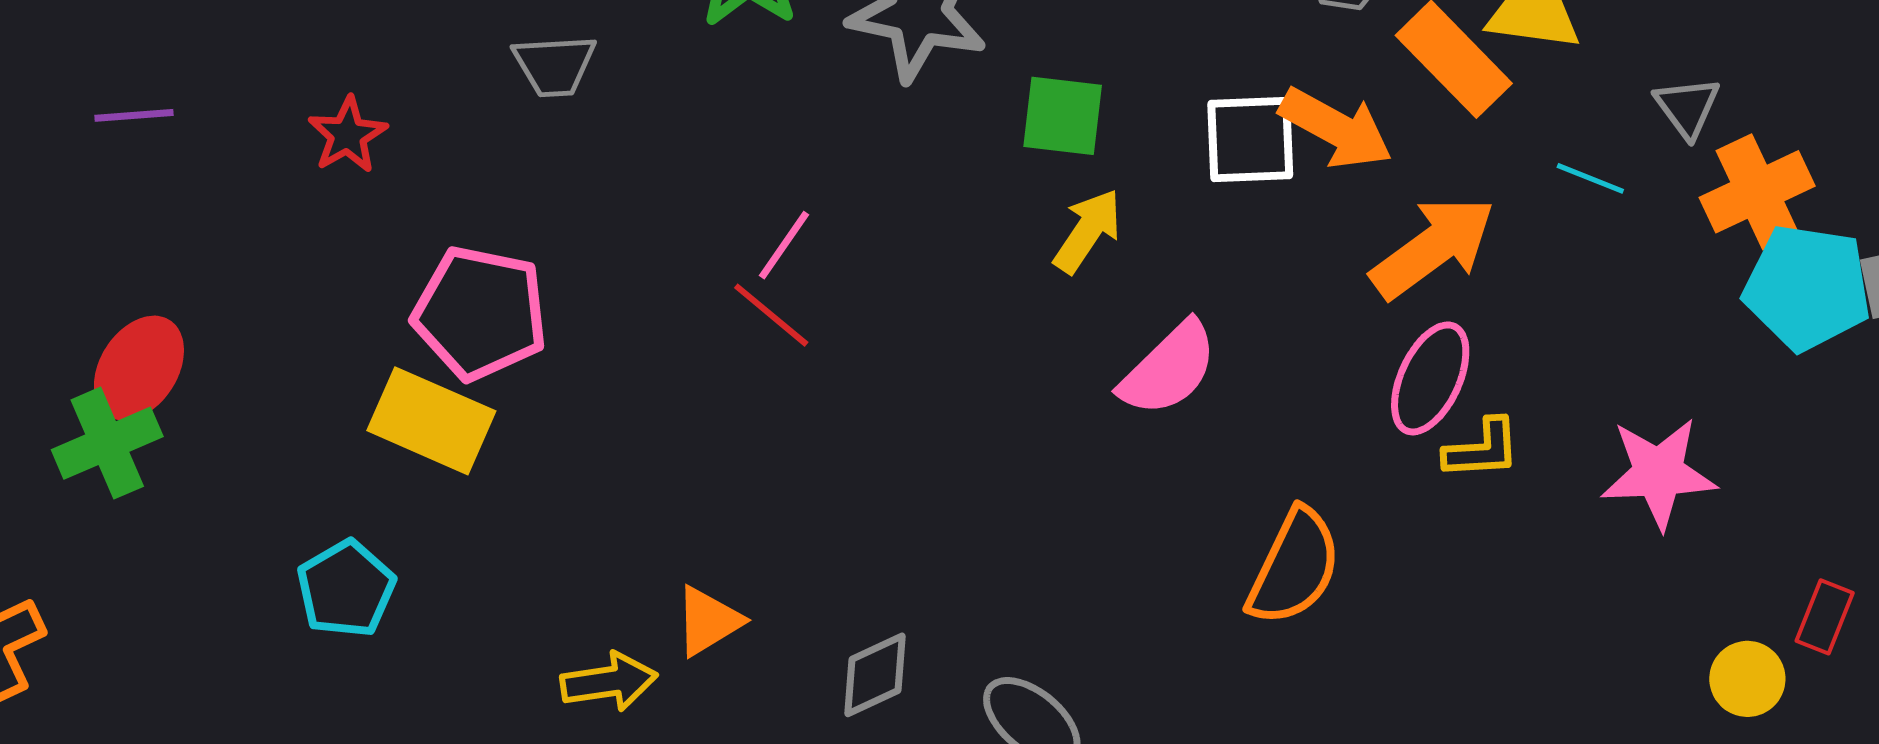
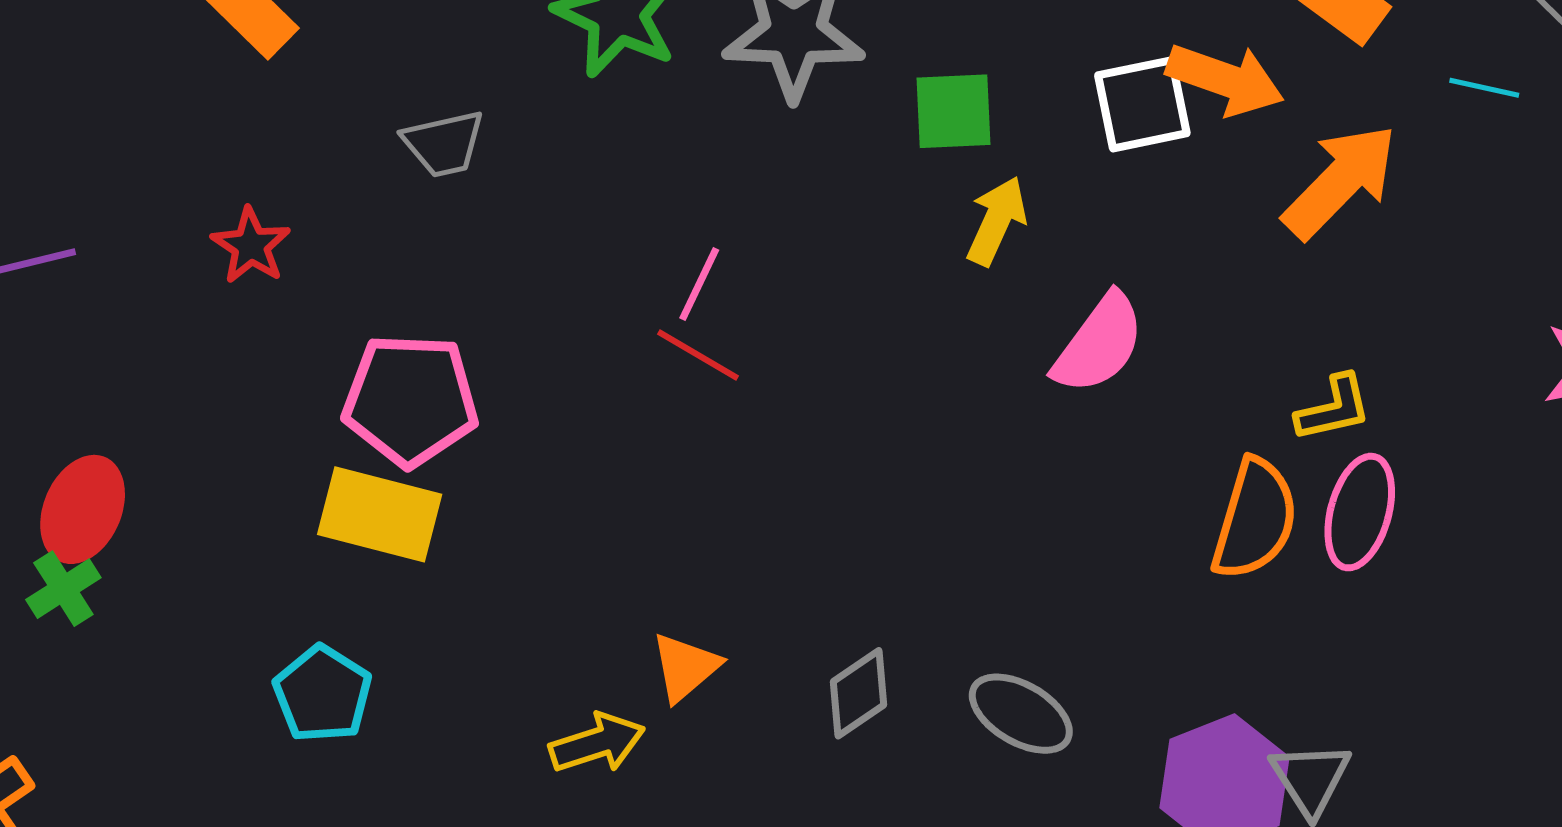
pink ellipse: (1430, 378) -> (1360, 512), moved
green cross: (107, 443) -> (63, 589), size x0.7
yellow L-shape: (1482, 449) -> (1334, 408), moved

